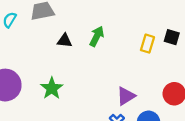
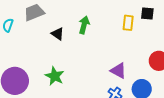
black triangle: (65, 41) -> (58, 34), turned 40
purple triangle: (126, 96) -> (118, 71), turned -48

